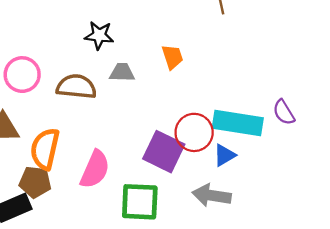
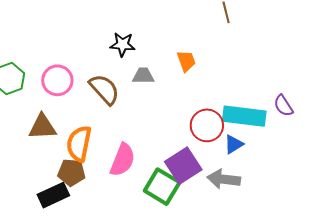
brown semicircle: (76, 87) -> (104, 89), turned 44
purple square: (164, 152) -> (183, 166), moved, turned 33
green square: (140, 202) -> (162, 187), turned 30

